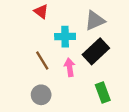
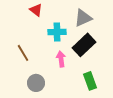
brown line: (42, 61) -> (23, 53), moved

